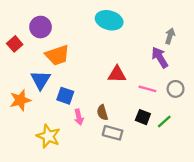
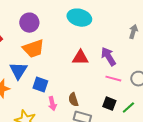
purple circle: (41, 27) -> (29, 23), moved
purple arrow: (160, 57) -> (108, 57), moved
red triangle: (117, 74) -> (80, 58), moved

